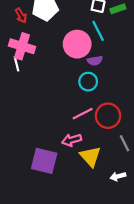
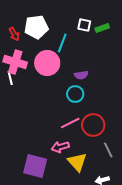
cyan line: (98, 31) -> (62, 43), moved, turned 48
pink circle: (77, 44) -> (47, 63), moved

